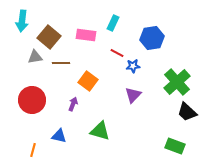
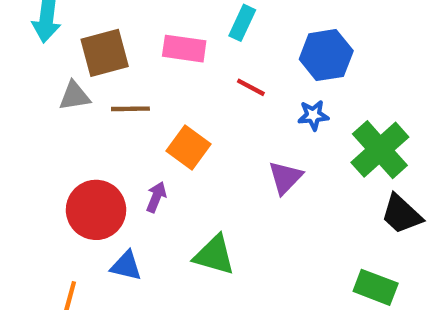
brown square: (49, 37) -> (105, 53), turned 35
blue star: (133, 66) -> (313, 115), moved
red circle: (32, 100) -> (96, 210), moved

